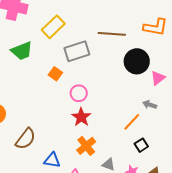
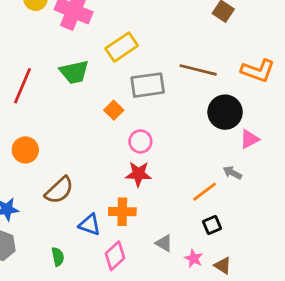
red star: (81, 117) -> (138, 174), turned 30
orange cross: (86, 146) -> (122, 212), moved, turned 30

